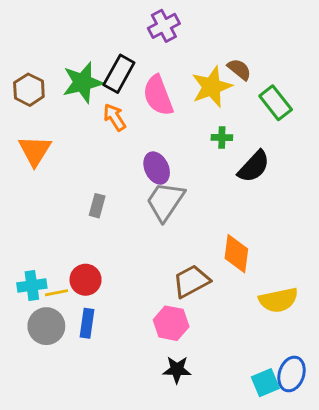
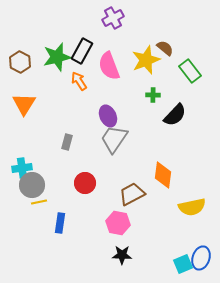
red circle: (86, 280) -> (85, 183), moved
cyan cross: (32, 286) -> (22, 168), moved
gray circle: (46, 326) -> (32, 185), moved

